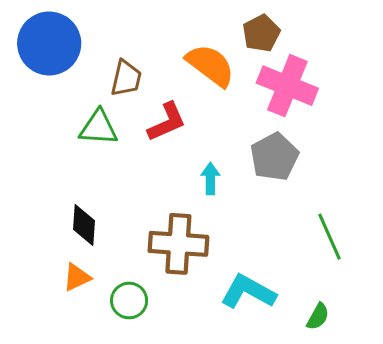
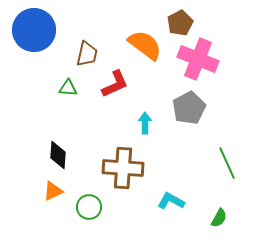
green triangle: (99, 128) -> (68, 88), size x0.7
cyan L-shape: (248, 292) -> (171, 201), size x0.7

